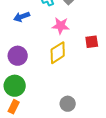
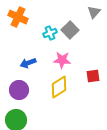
blue arrow: (22, 17) -> (28, 63), moved

